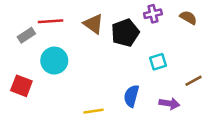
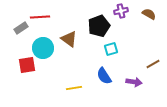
brown triangle: (93, 24) -> (69, 39), moved
cyan square: (158, 62) -> (111, 49), moved
red square: (21, 86) -> (27, 65), moved, turned -30
blue semicircle: (131, 96) -> (104, 76), turned -48

